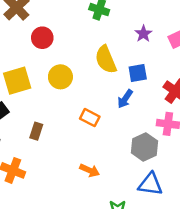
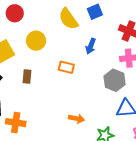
blue square: (138, 73) -> (95, 12), moved
brown rectangle: (36, 131) -> (27, 76), moved
orange arrow: (90, 170) -> (77, 119), moved

